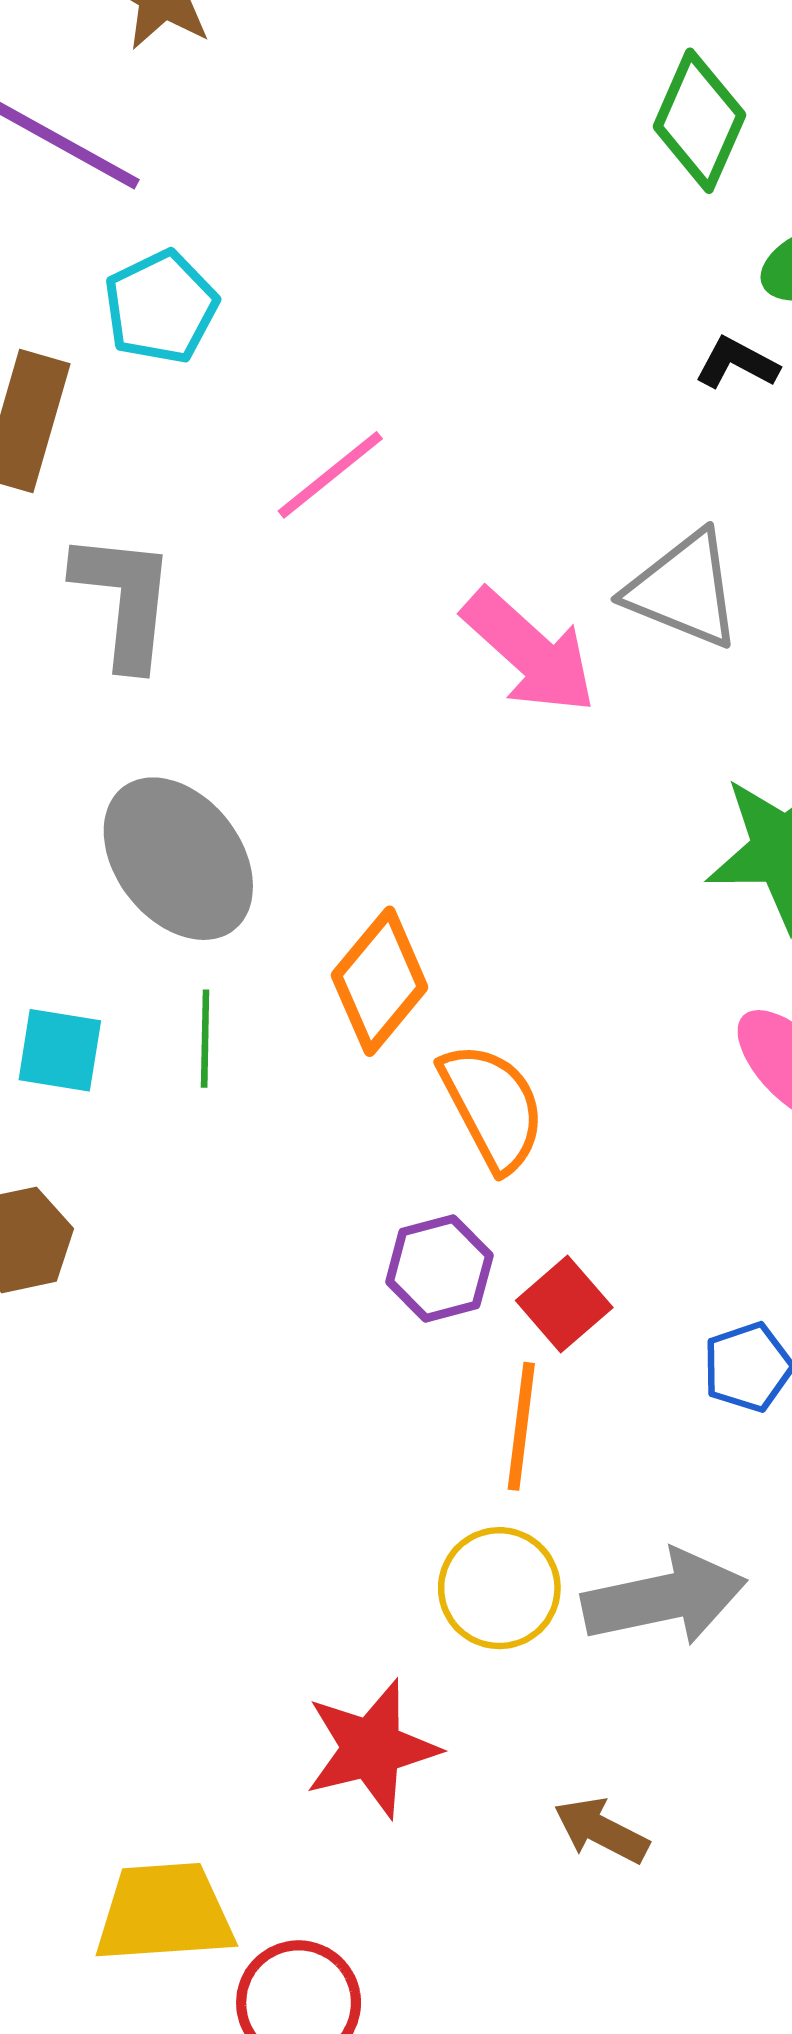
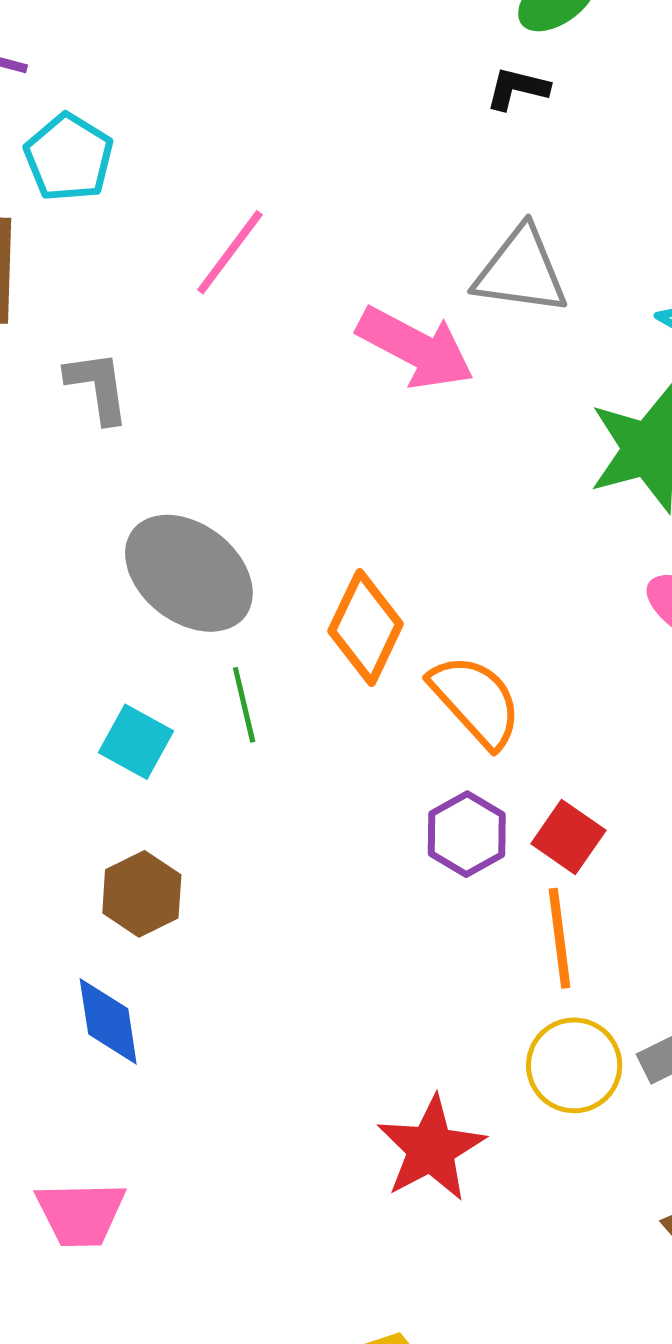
gray L-shape: (124, 599) -> (98, 387), size x0.7
cyan square: (60, 1050) -> (136, 742), turned 34
red star: (372, 1748) -> (431, 1149), moved

